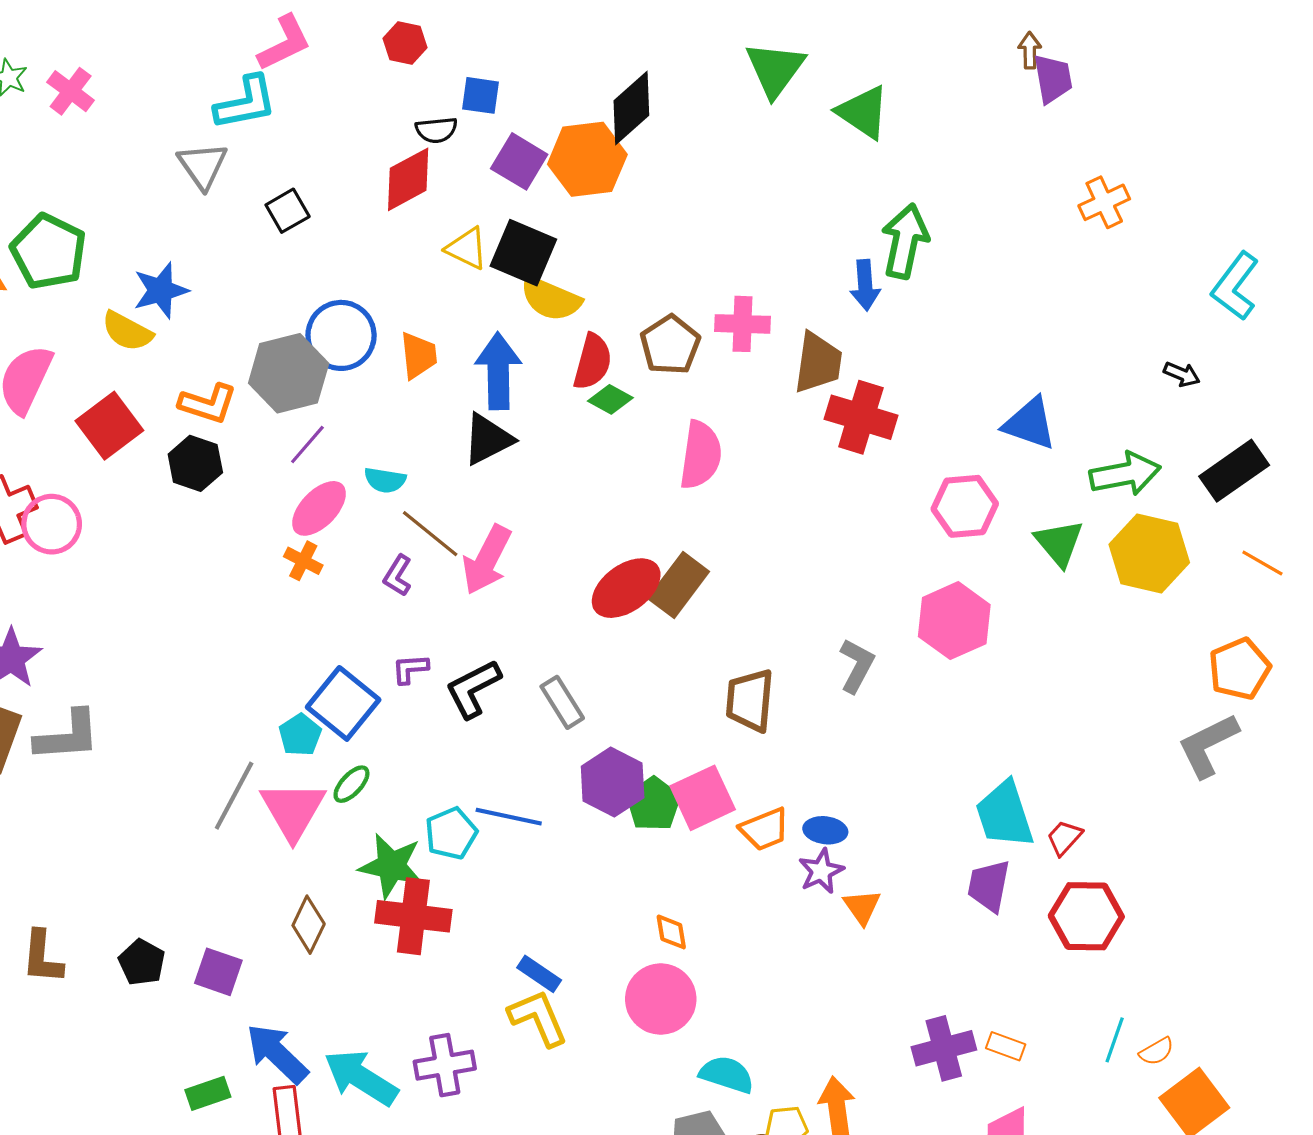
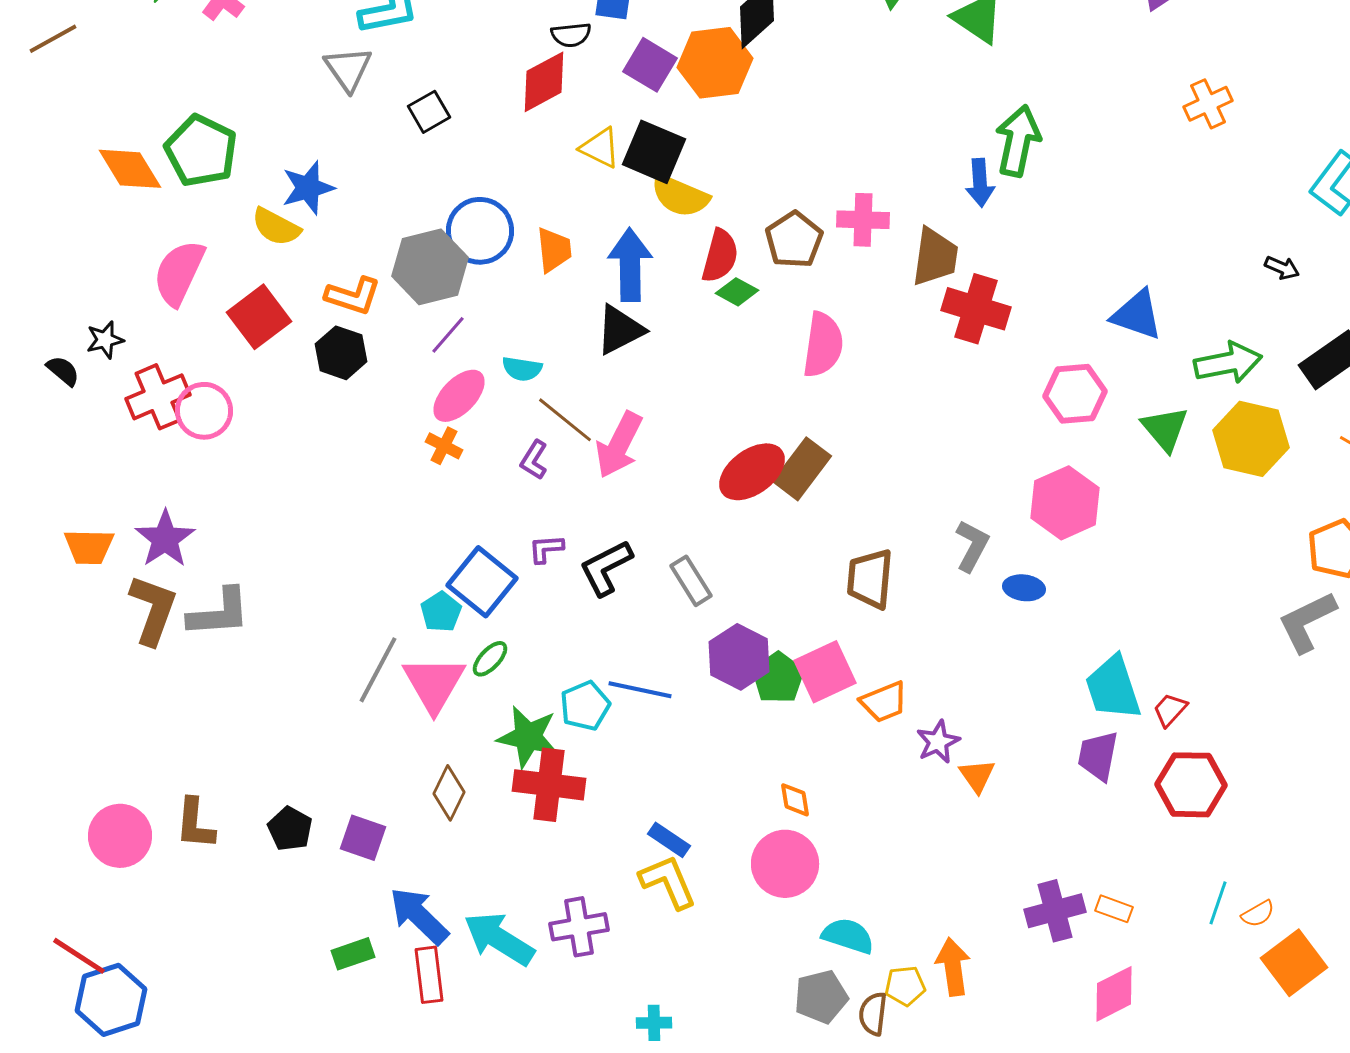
blue ellipse: (825, 830) -> (1024, 588), moved

